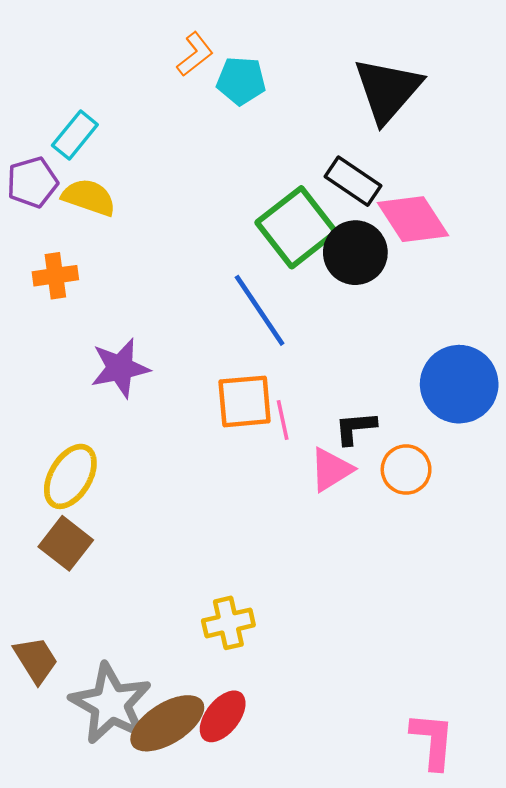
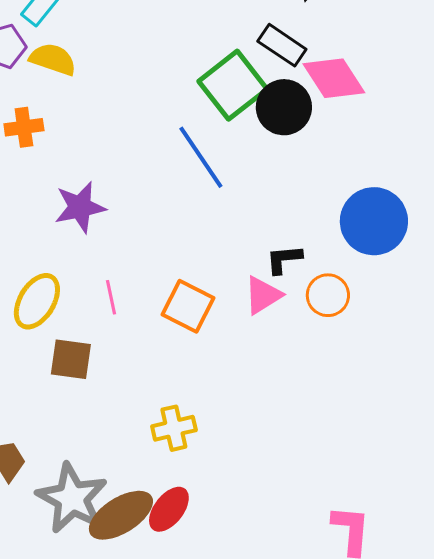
orange square: (245, 401) -> (188, 306), moved, turned 32
pink line: (283, 420) -> (111, 297), moved
brown square: (66, 543) -> (71, 359), moved, turned -30

